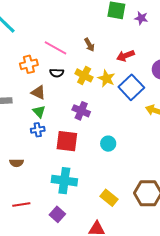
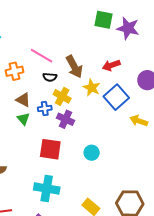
purple star: (141, 18) -> (128, 28), size x1.6
brown arrow: (89, 45) -> (74, 67), moved, size x1.6
black semicircle: (57, 73) -> (50, 77), moved
yellow cross: (84, 75) -> (62, 96), moved
blue cross: (38, 130) -> (45, 108), moved

